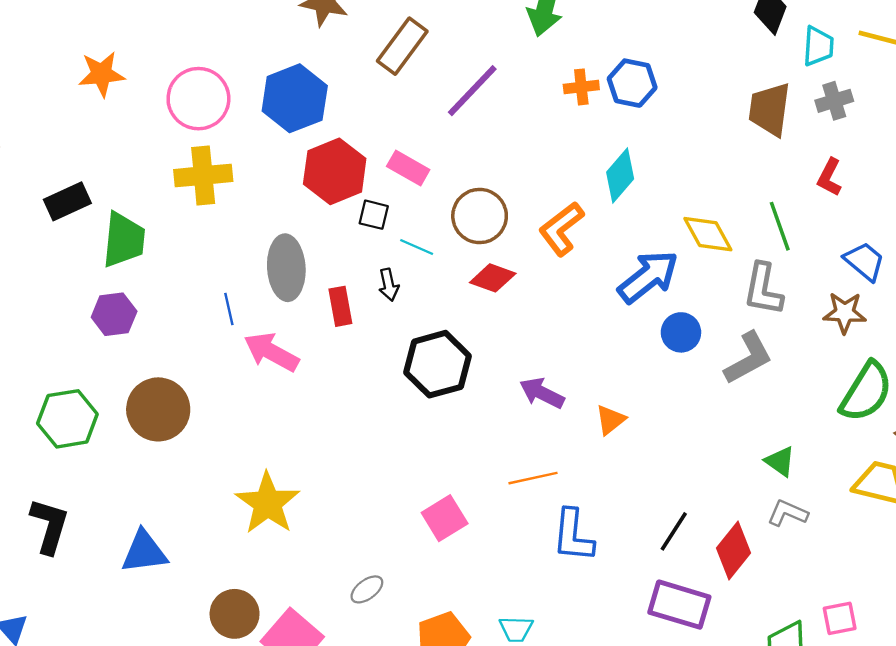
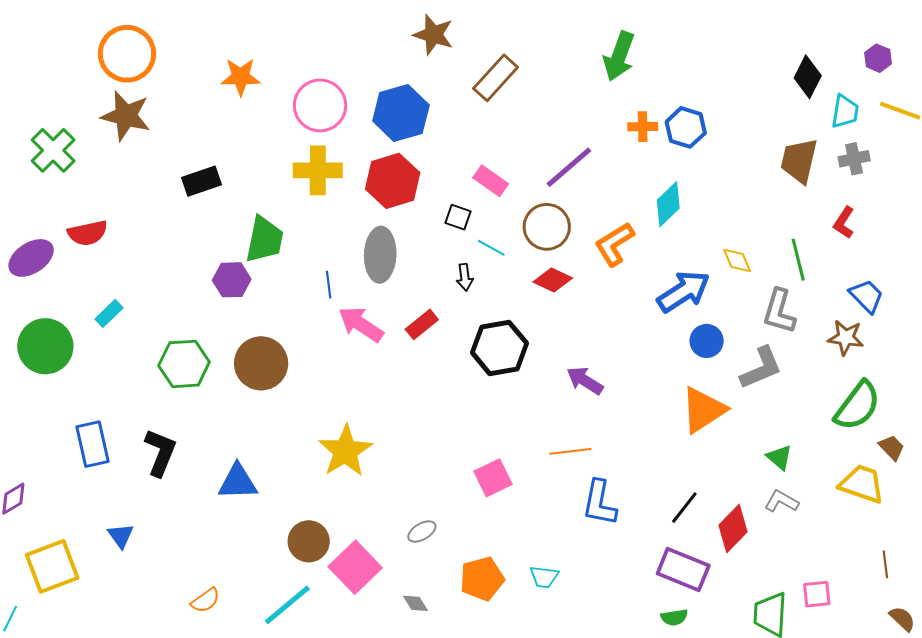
purple line: (472, 91) -> (569, 167), moved
red hexagon: (335, 171) -> (393, 181), moved
yellow diamond: (708, 234) -> (737, 261), size x0.7
green trapezoid: (124, 240) -> (264, 239), moved
red rectangle: (340, 306) -> (422, 324), moved, turned 56
orange triangle: (610, 420) -> (703, 410), moved, size x1.8

